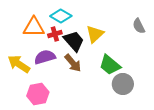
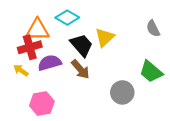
red cross: (55, 34) -> (30, 47), moved, size x1.5
yellow arrow: (19, 64) -> (21, 70), size x0.6
green trapezoid: (110, 65) -> (151, 72), moved
gray circle: (123, 84) -> (122, 92), moved

